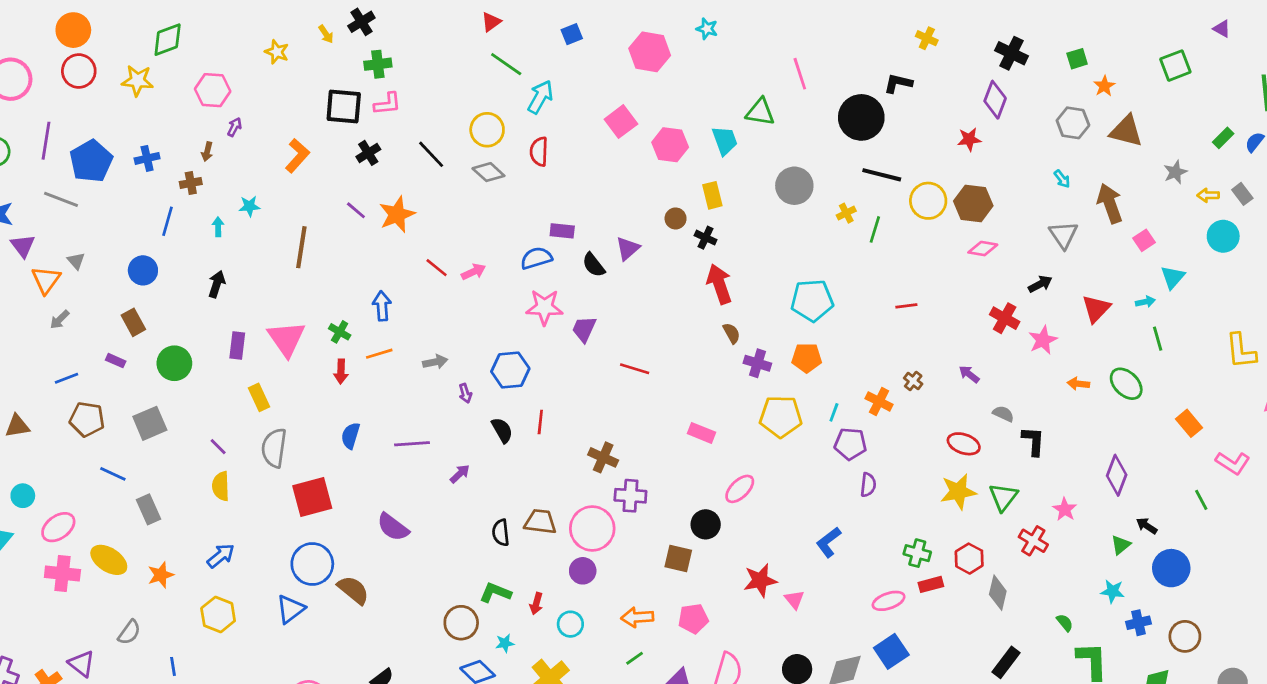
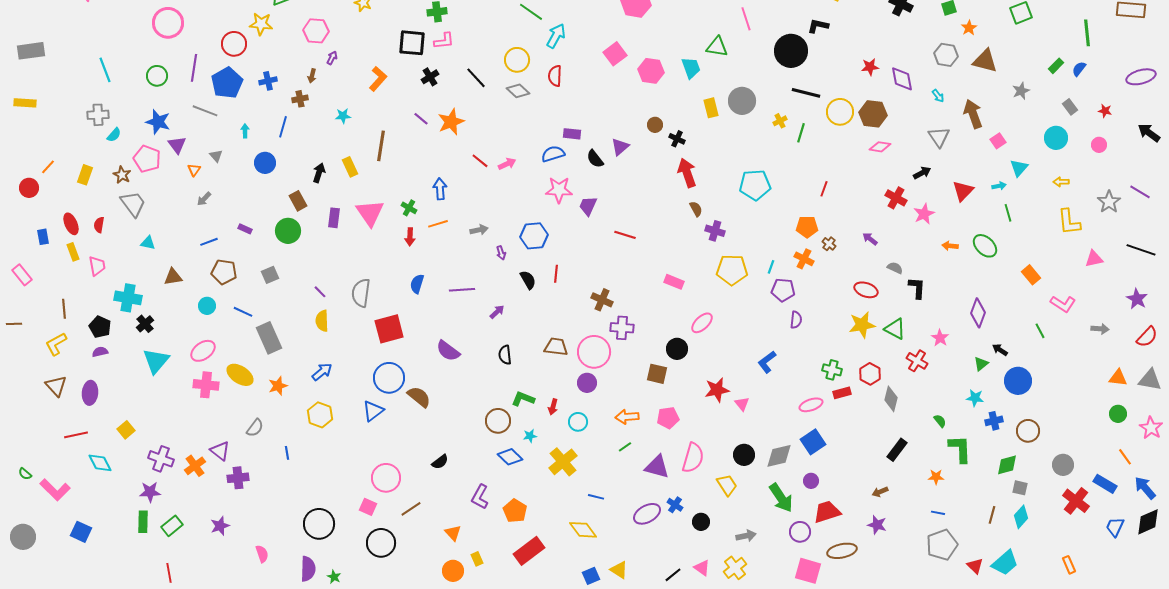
red circle: (79, 71) -> (234, 44), moved
purple diamond: (995, 100) -> (902, 79), moved, turned -32
yellow rectangle: (712, 195) -> (711, 108), moved
yellow arrow: (1208, 195) -> (1061, 182), moved
cyan arrow: (218, 227) -> (245, 131), moved
orange triangle: (46, 280) -> (194, 170), size x0.6
red line: (906, 306) -> (824, 189), turned -63
brown rectangle: (133, 322) -> (298, 201), moved
orange pentagon: (807, 358) -> (807, 227), moved
yellow rectangle: (259, 397) -> (350, 167), moved
gray square: (150, 423) -> (270, 275), size x0.7
cyan circle: (23, 496) -> (207, 306), moved
green triangle: (1003, 497) -> (895, 329), turned -40
gray rectangle: (148, 509) -> (269, 338), size x1.4
black semicircle: (501, 533) -> (505, 355), moved

